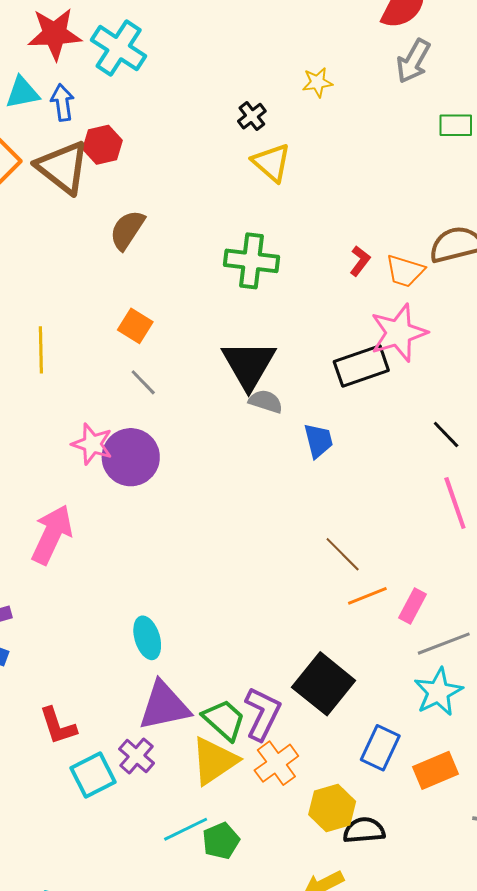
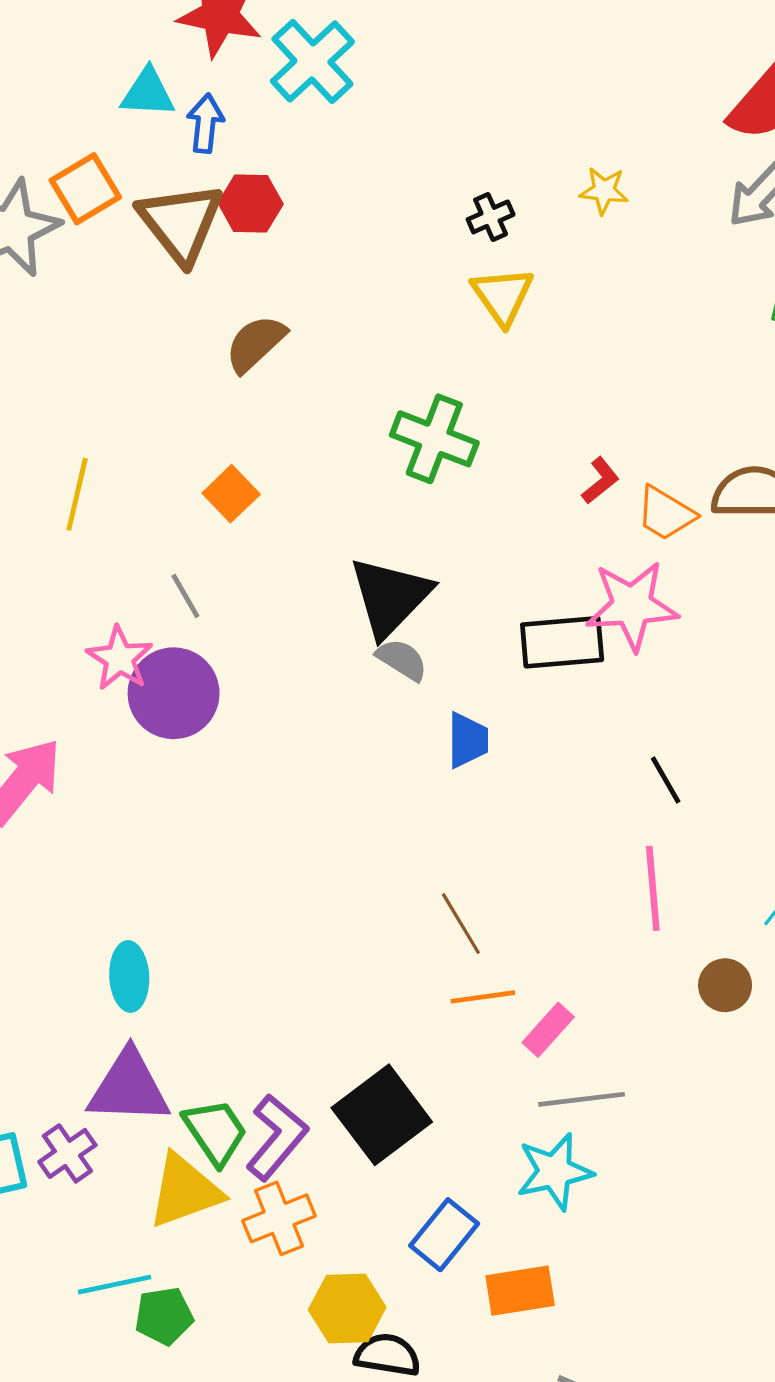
gray line: (143, 382) -> (185, 596), moved

